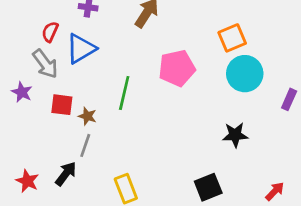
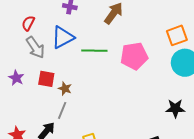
red semicircle: (50, 32) -> (28, 23), moved
purple star: (22, 92) -> (16, 78), moved
green line: (124, 93) -> (94, 51), moved, turned 75

